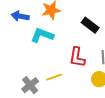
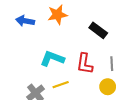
cyan L-shape: (42, 35) -> (52, 59), moved

